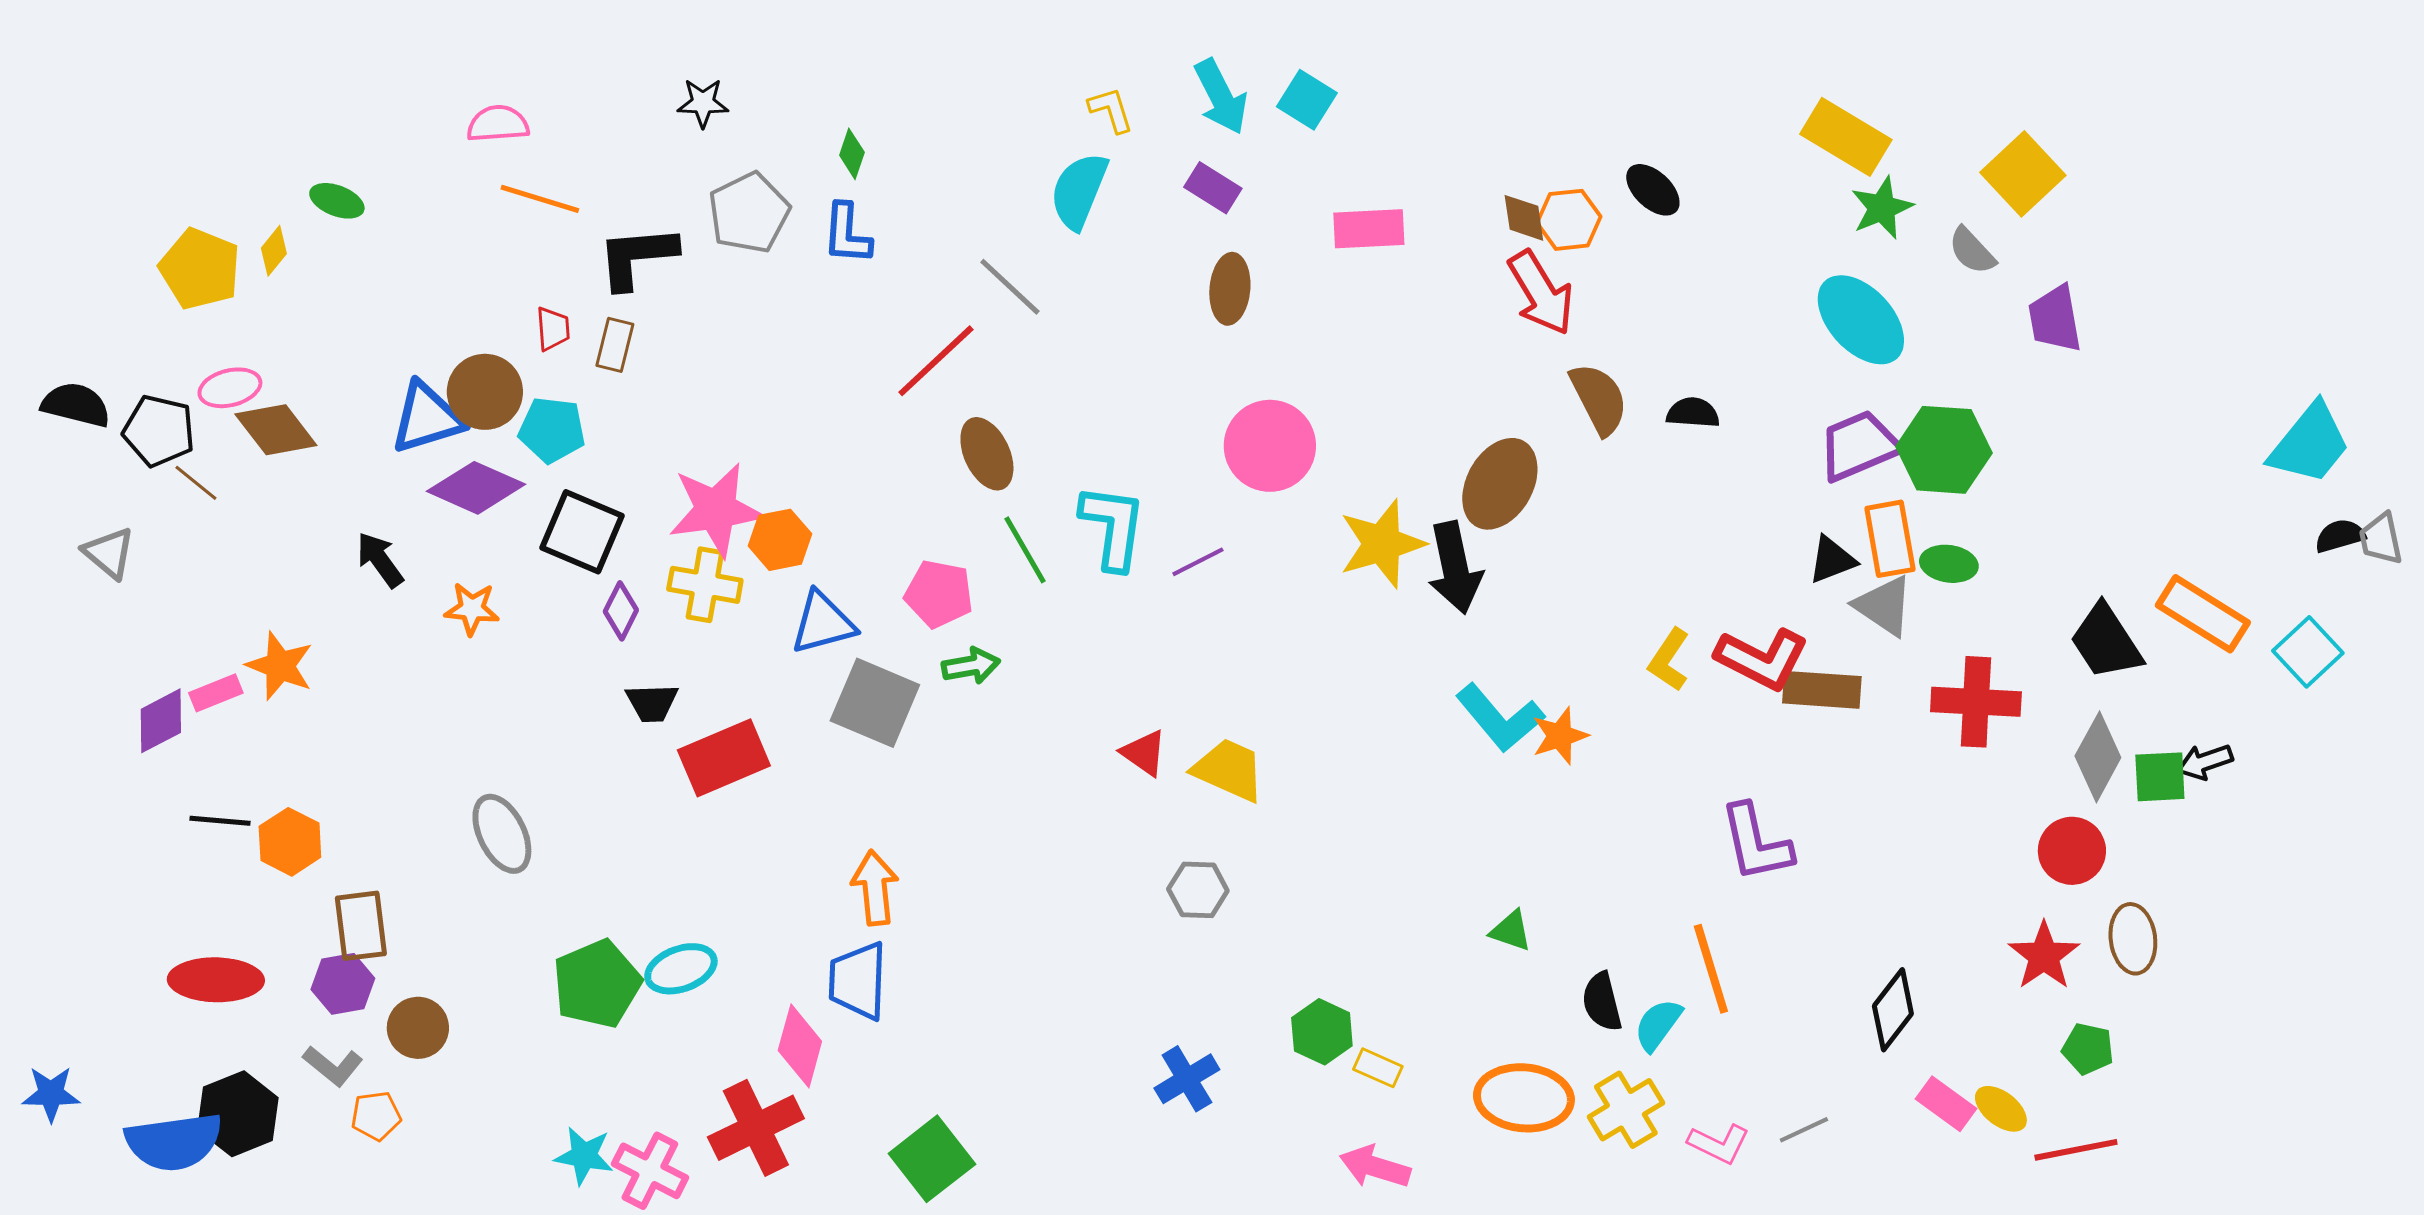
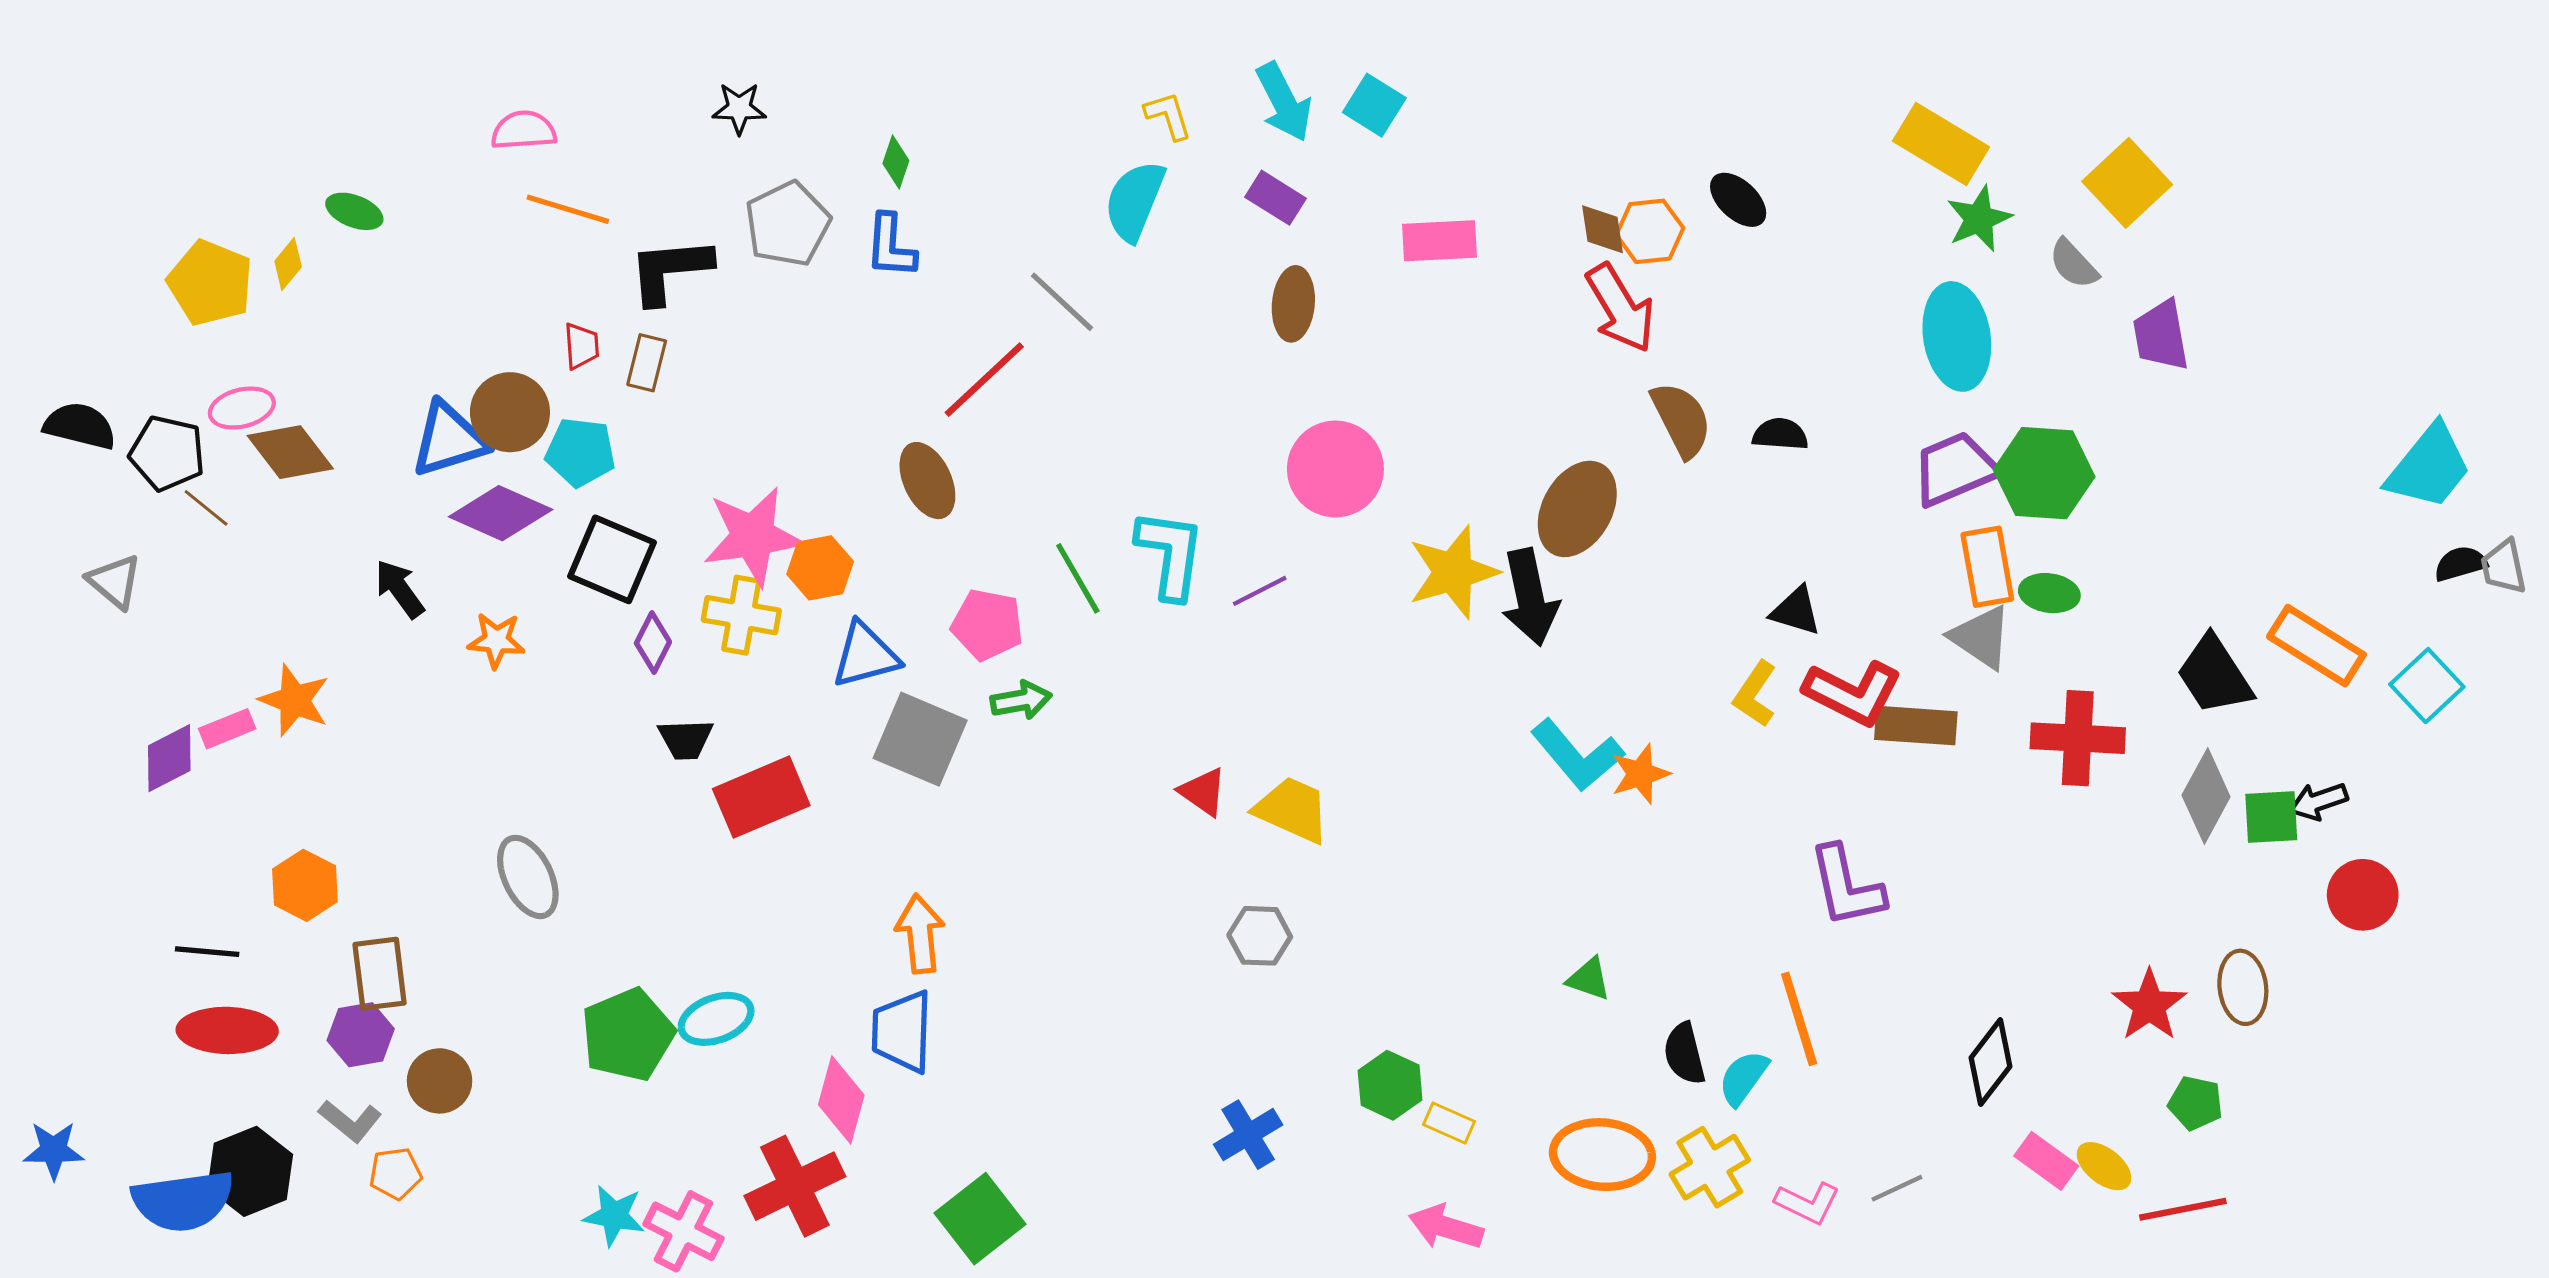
cyan ellipse: (1861, 320) -> (1957, 336), turned 34
brown ellipse: (987, 454) -> (927, 481), moved
black triangle: (1832, 560) -> (1796, 611), moved, turned 38
black line: (220, 821) -> (207, 952), moved
red circle: (2072, 851) -> (2363, 895), moved

